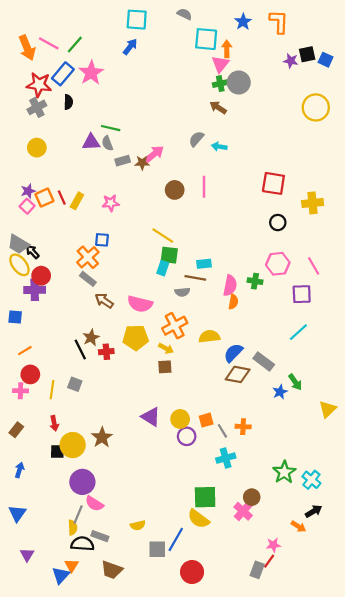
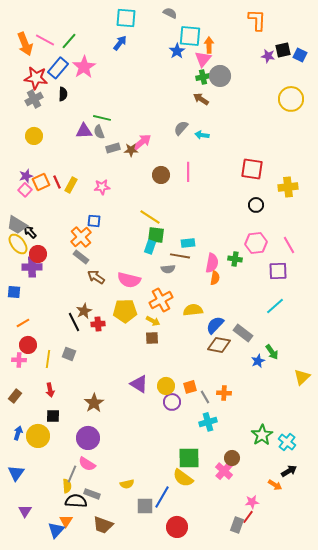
blue star: (243, 22) -> (177, 51), moved
yellow circle: (73, 445) -> (38, 436), moved
purple circle: (82, 482) -> (88, 438), moved

